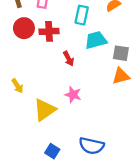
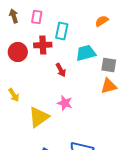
cyan rectangle: (82, 15) -> (62, 31), moved
red circle: (24, 28) -> (18, 52), moved

